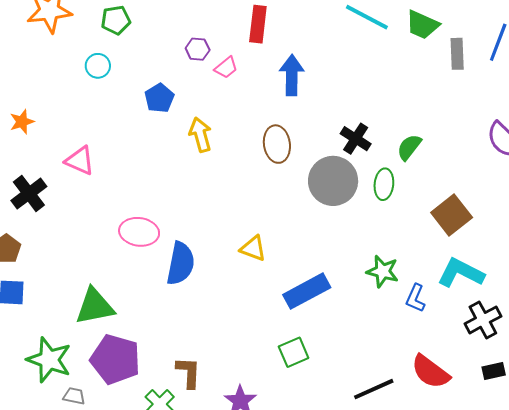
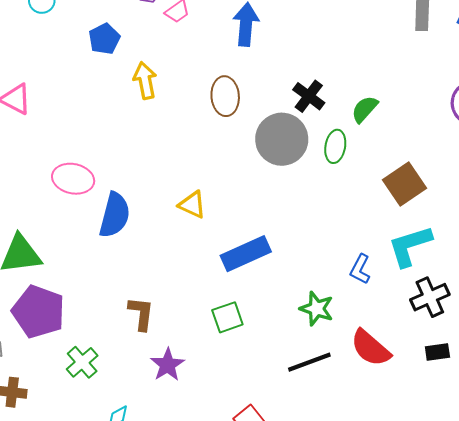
green star: (383, 271) -> (317, 309), moved
cyan L-shape: (461, 273) -> (410, 246), turned -48
brown L-shape: (188, 372) -> (141, 314), moved

